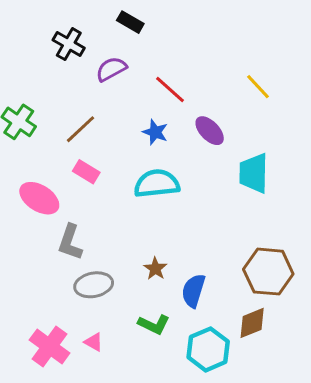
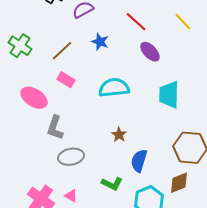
red line: (170, 90) -> (136, 22), moved
blue star: (155, 132) -> (100, 42), moved
cyan trapezoid: (254, 173) -> (169, 95), moved
brown star: (155, 269) -> (119, 135), moved

